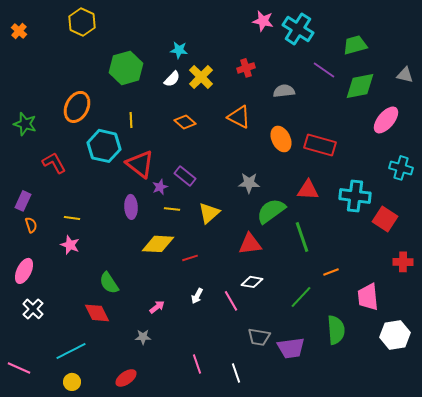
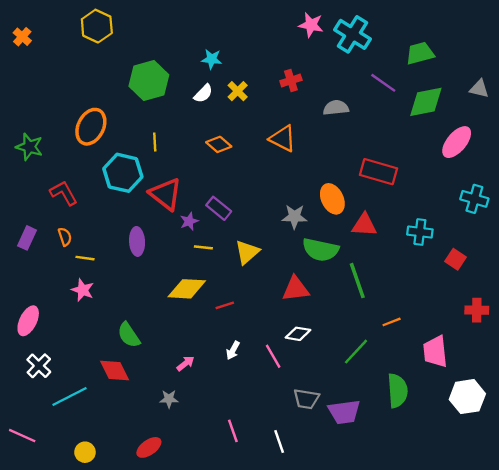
yellow cross: (201, 77) -> (238, 91), size x0.7
orange ellipse: (281, 139) -> (332, 199), moved
cyan cross: (355, 196) -> (420, 232), size x0.7
purple ellipse: (131, 207) -> (137, 241), moved
green semicircle: (271, 211) -> (321, 250), turned -132
red square: (385, 219) -> (455, 259), size x0.7
orange semicircle: (31, 225) -> (65, 237), moved
cyan line: (71, 351) -> (70, 397), moved

